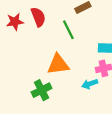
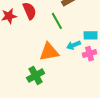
cyan arrow: (90, 84) -> (74, 45), moved

